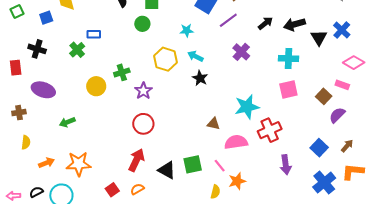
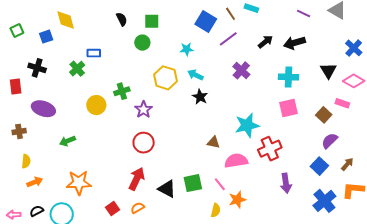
blue cross: (342, 30) -> (354, 48), moved
black triangle: (319, 38) -> (328, 71), moved
purple semicircle: (337, 115) -> (330, 141), moved
orange arrow: (46, 163) -> (35, 182), moved

